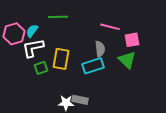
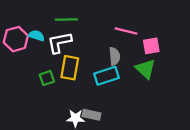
cyan semicircle: (32, 31) -> (36, 36), turned 72
white L-shape: (33, 48) -> (59, 42), moved

